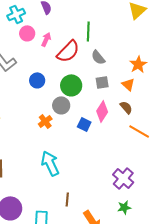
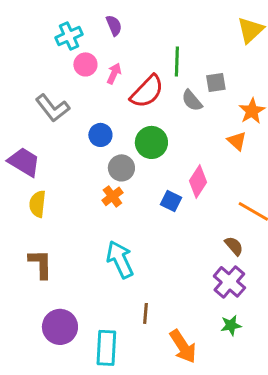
gray square: (102, 82) -> (216, 82), moved
gray circle: (61, 105) -> (121, 168), moved
brown semicircle: (126, 107) -> (234, 246), moved

